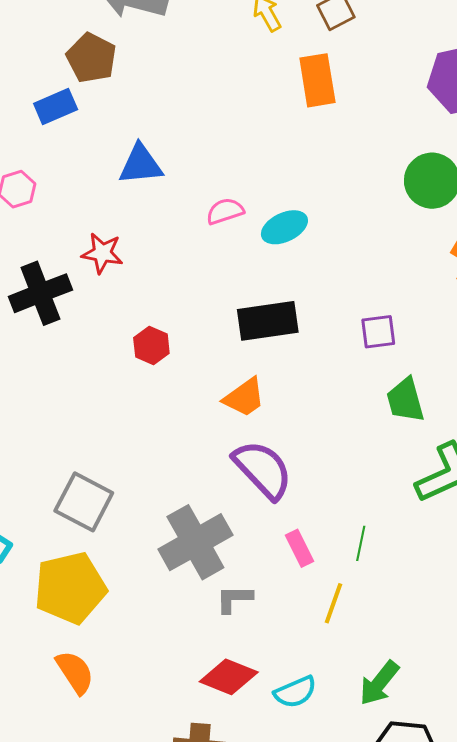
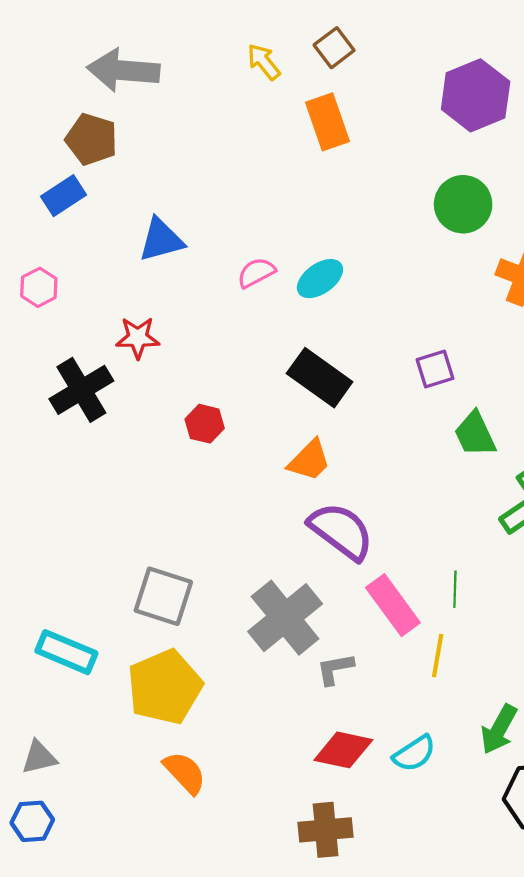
black rectangle: (268, 321) -> (320, 378), turned 54
pink rectangle: (300, 548) -> (393, 605), size x1.6

